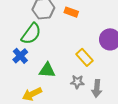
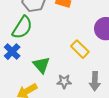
green triangle: (47, 70) -> (41, 65), turned 48
gray star: (77, 82) -> (64, 81), moved

